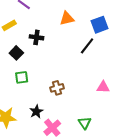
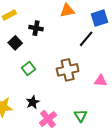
green square: (22, 77) -> (28, 69), moved, turned -32
brown cross: (57, 88) -> (68, 70), moved, size x1.5

